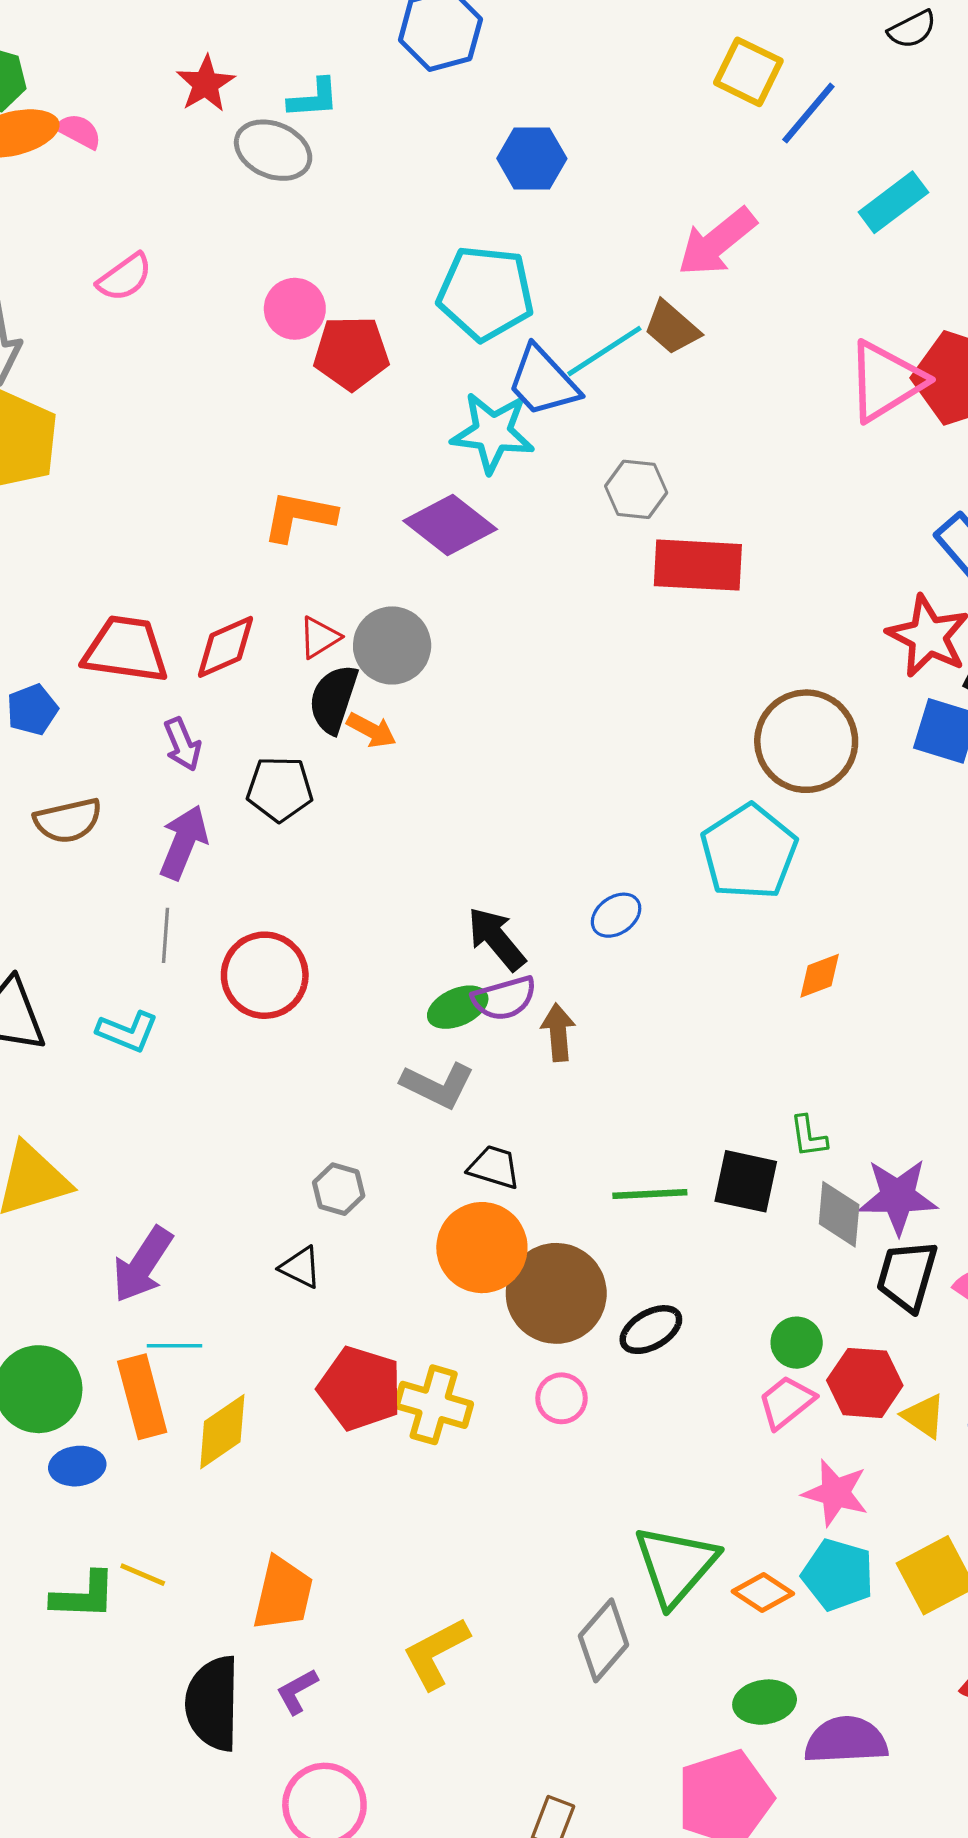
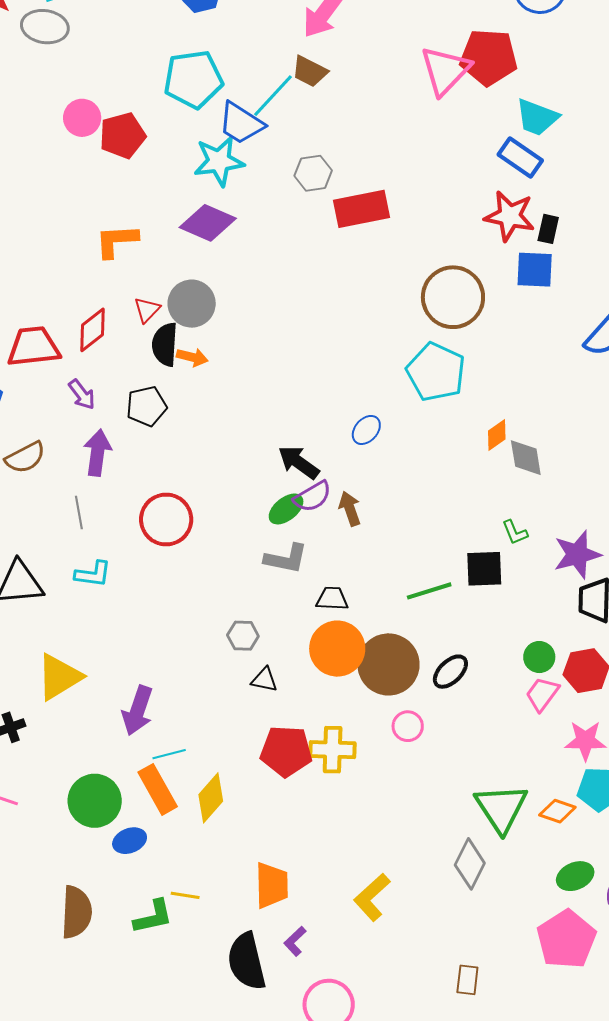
gray line: (165, 935) -> (79, 513), moved
gray diamond: (839, 1214) -> (526, 458), moved
black triangle: (301, 1267) -> (264, 680), moved

